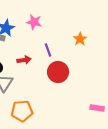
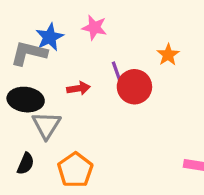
red circle: (58, 72) -> (134, 87), moved
orange pentagon: (22, 111) -> (75, 170), turned -30

